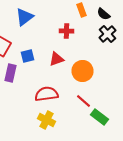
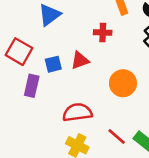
red triangle: (56, 59) -> (80, 60), moved
red line: (84, 101) -> (117, 136), moved

